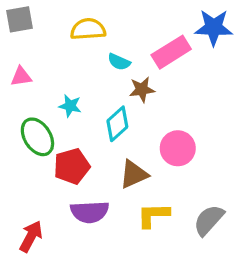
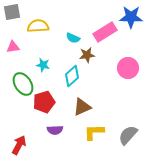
yellow semicircle: (88, 29) -> (38, 26), moved
pink circle: (178, 148) -> (128, 68), moved
purple semicircle: (90, 212) -> (55, 130), size x0.7

